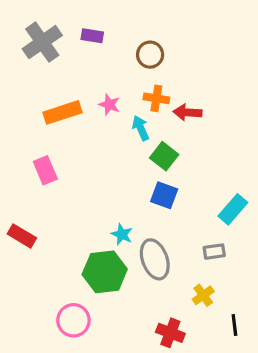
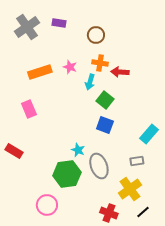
cyan arrow: (141, 128) -> (90, 82), turned -140
yellow cross: (203, 295) -> (130, 189), size x1.6
black line: (234, 325) -> (143, 212), moved, turned 56

